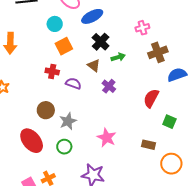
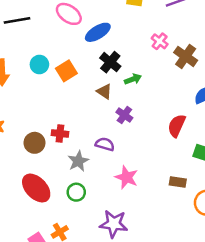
cyan circle: (55, 24) -> (39, 65), moved
pink cross: (142, 28) -> (160, 41), turned -32
brown cross: (158, 52) -> (186, 56), moved, turned -30
red cross: (52, 71) -> (60, 134), moved
purple semicircle: (73, 83) -> (105, 144), moved
brown circle: (46, 110) -> (35, 143), moved

